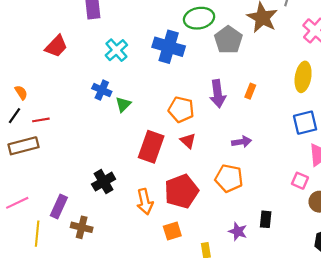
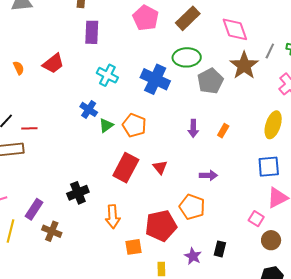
cyan cross: (116, 50) -> (107, 75), turned -30
orange semicircle: (21, 92) -> (19, 68), moved
purple arrow: (218, 94) -> (193, 128), size x0.7
orange pentagon: (181, 109) -> (134, 125), moved
red pentagon: (181, 191) -> (161, 226), moved

